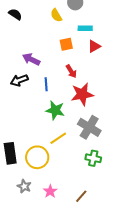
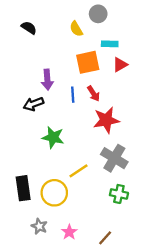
orange square: (66, 44) -> (88, 62), size x1.5
purple arrow: (31, 59) -> (47, 80), turned -120
blue line: (46, 84) -> (73, 95), moved
green star: (55, 110) -> (53, 137), moved

